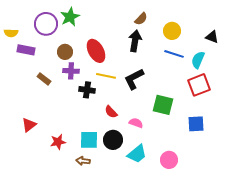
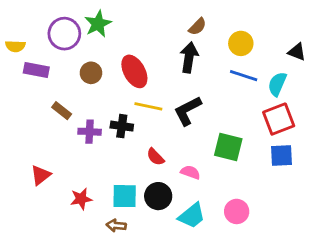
purple cross: (71, 71) -> (90, 132), moved
blue square: (196, 124) -> (281, 155), moved
pink circle: (169, 160) -> (237, 211), moved

